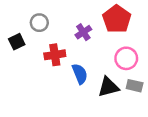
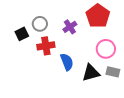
gray circle: (39, 23) -> (40, 24), moved
black square: (17, 42) -> (22, 34), moved

